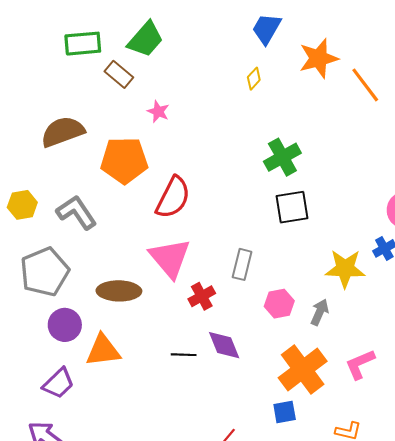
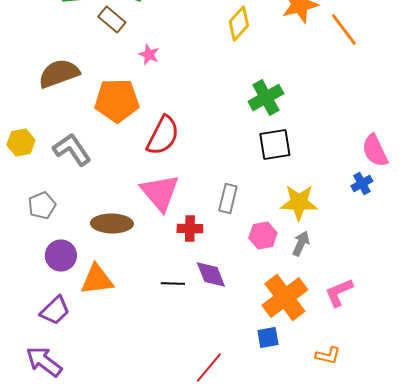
yellow diamond: (254, 79) -> (239, 24), size x1.6
yellow star: (345, 269) -> (299, 202), moved
gray pentagon: (45, 272) -> (42, 206), size x0.6
red cross: (202, 296) -> (190, 228), turned 30

